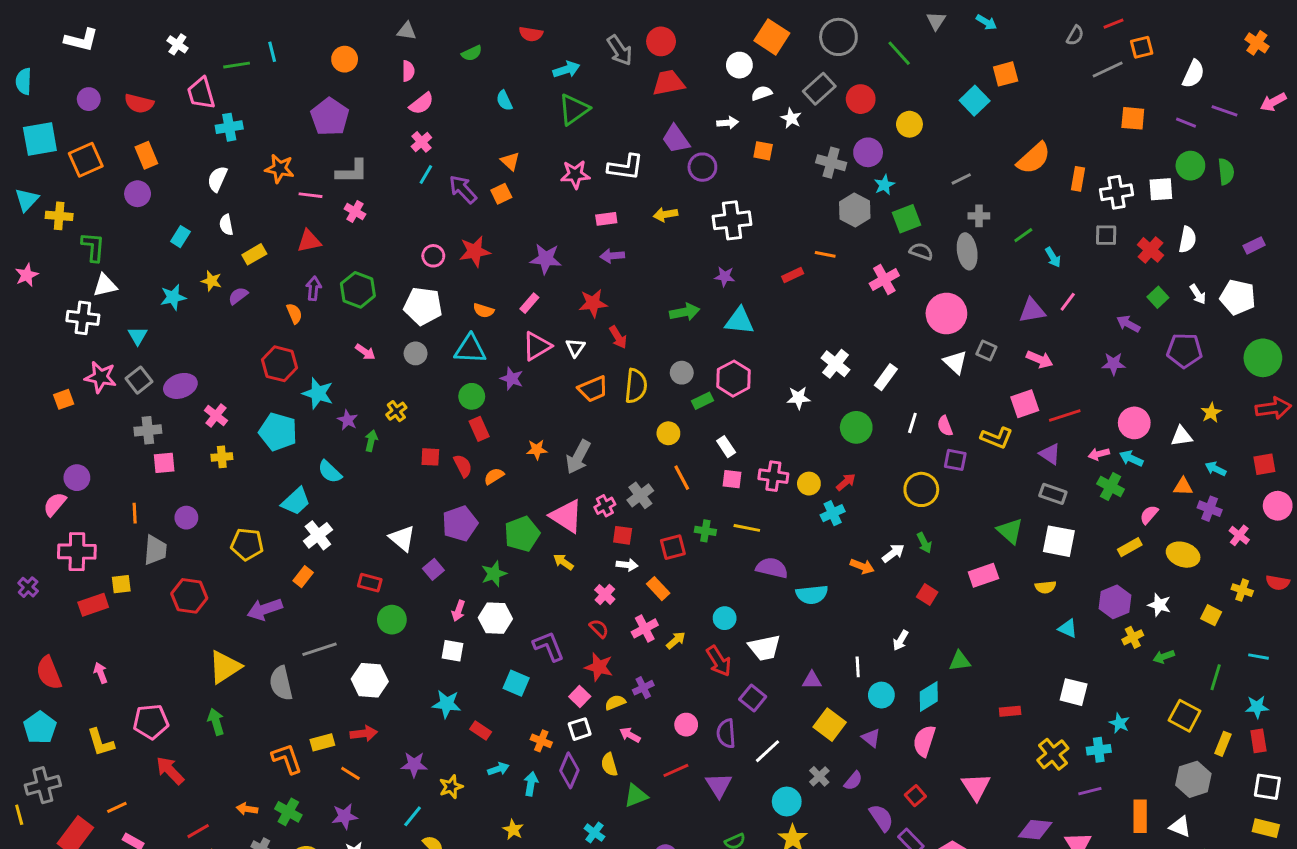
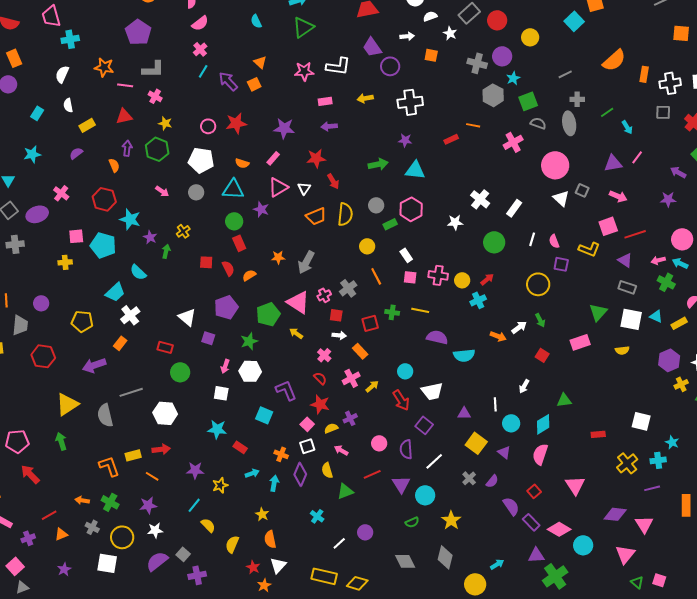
yellow star: (211, 281) -> (165, 123), moved
pink cross: (216, 416) -> (61, 193), moved
pink square: (164, 463) -> (76, 236), moved
green triangle: (1010, 531) -> (598, 312), turned 30
purple square: (433, 569) -> (208, 338), turned -32
cyan triangle: (1068, 628) -> (656, 316), moved
cyan circle: (787, 802) -> (425, 495), moved

